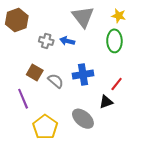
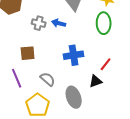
brown square: (35, 72) -> (28, 53), turned -35
gray semicircle: (56, 81) -> (48, 79), moved
gray ellipse: (83, 119) -> (74, 97), turned 30

